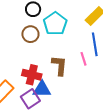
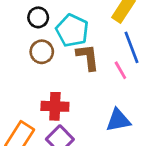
brown L-shape: (59, 66) -> (88, 57), moved
blue triangle: (42, 89) -> (118, 120), moved

